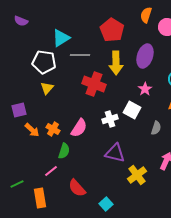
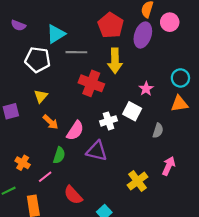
purple semicircle: (21, 21) -> (18, 25), moved
purple ellipse: (145, 56) -> (143, 35), moved
yellow triangle: (47, 88) -> (41, 96), moved
orange cross: (53, 129) -> (23, 163), moved
orange arrow: (32, 130) -> (51, 122), moved
purple triangle: (115, 153) -> (97, 151), moved

